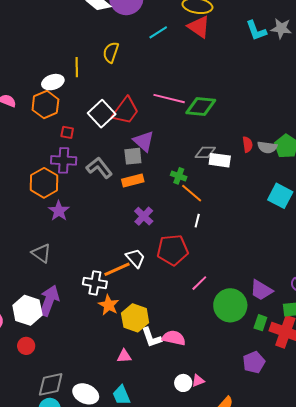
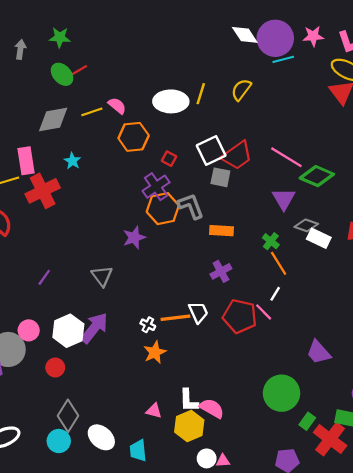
cyan line: (158, 32) -> (283, 59), moved
white ellipse: (53, 82) -> (171, 101), size x1.4
orange hexagon: (45, 105) -> (134, 137), moved
purple triangle: (144, 141) -> (284, 199), moved
gray square: (133, 156) -> (220, 177), moved
purple cross: (64, 160) -> (156, 187), turned 35
orange hexagon: (44, 183) -> (163, 209), moved
white cross: (95, 283) -> (148, 325), size x0.6
pink line: (199, 283) -> (264, 312), moved, turned 72
purple trapezoid: (261, 290) -> (319, 352), moved
yellow hexagon: (135, 318) -> (189, 426), moved
gray diamond: (51, 384) -> (68, 416), turned -64

